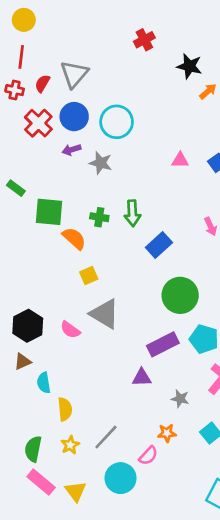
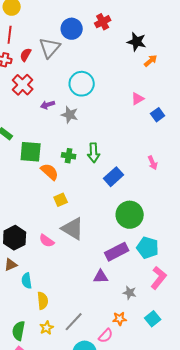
blue circle: (74, 117) -> (72, 29), moved
pink triangle: (180, 160) -> (138, 99), moved, turned -32

